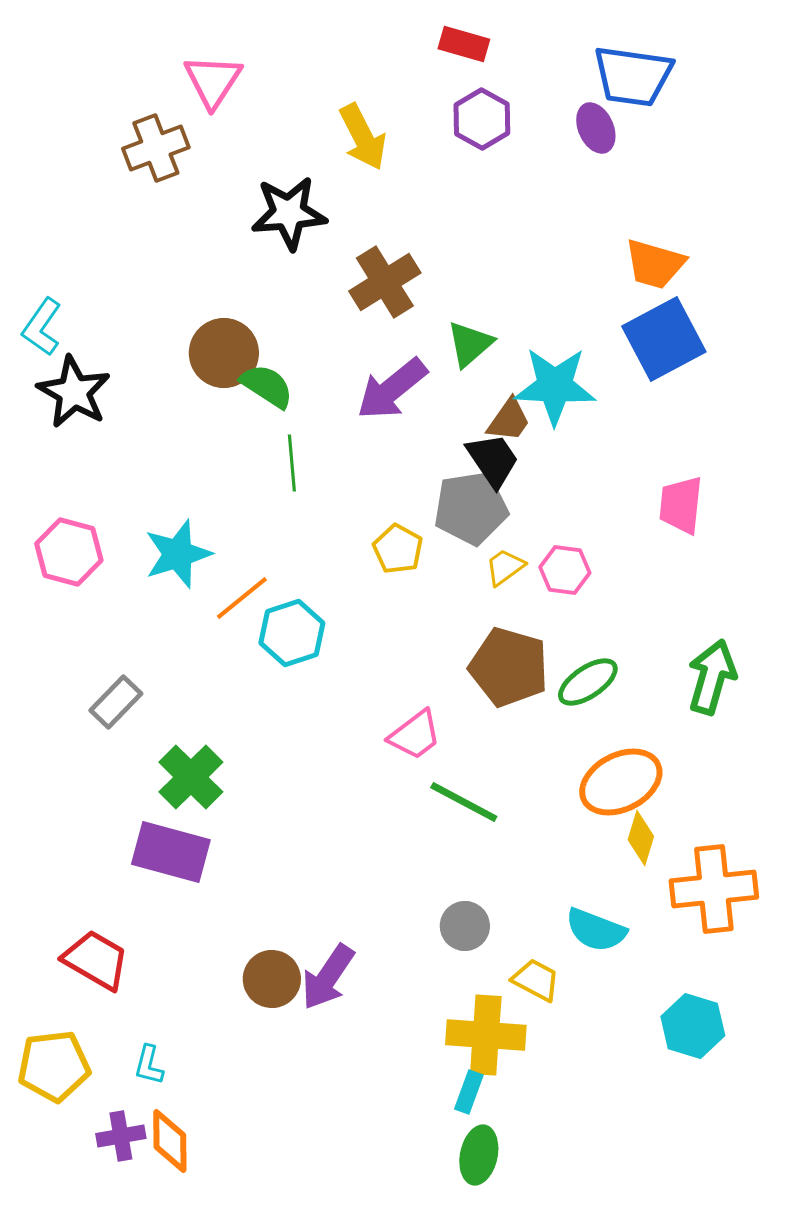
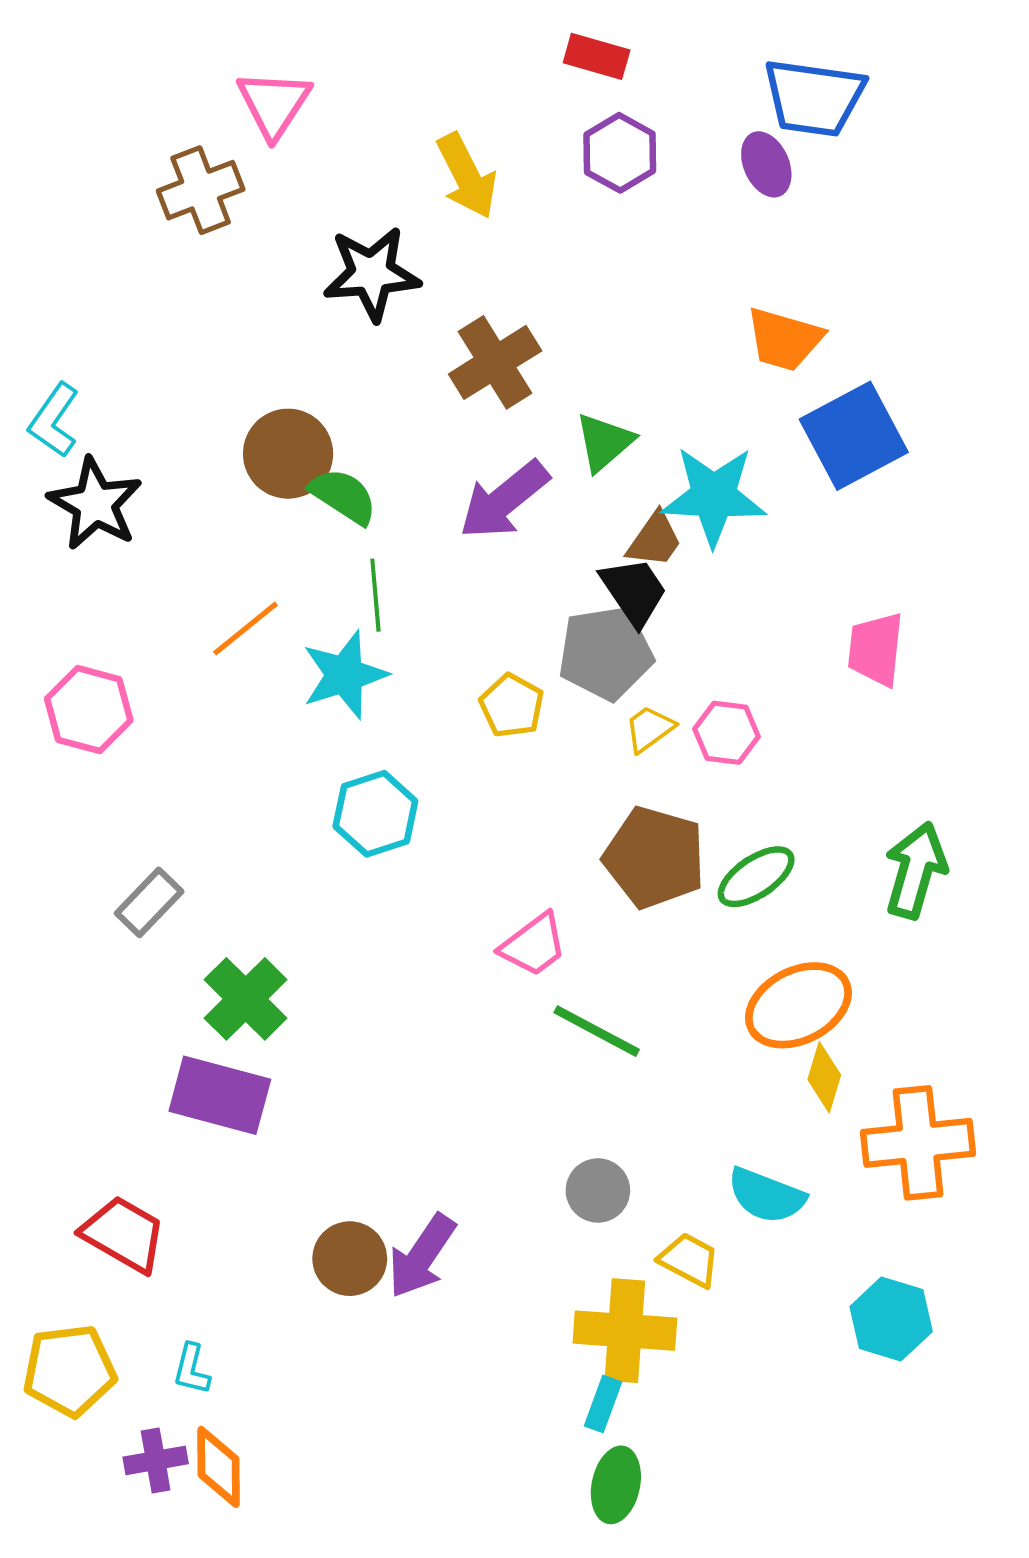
orange trapezoid: (655, 264) -> (784, 339), moved
cyan star: (178, 554) -> (345, 675), moved
orange line: (242, 598) -> (246, 629), moved

